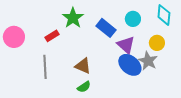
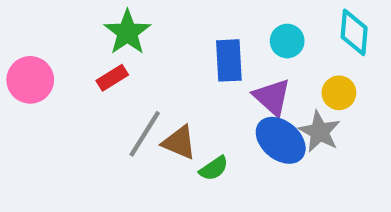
green star: (73, 18) -> (127, 32), moved
blue rectangle: (106, 28) -> (229, 60), turned 48
gray line: (45, 67) -> (145, 134), moved, turned 35
green semicircle: (84, 87) -> (214, 168), moved

